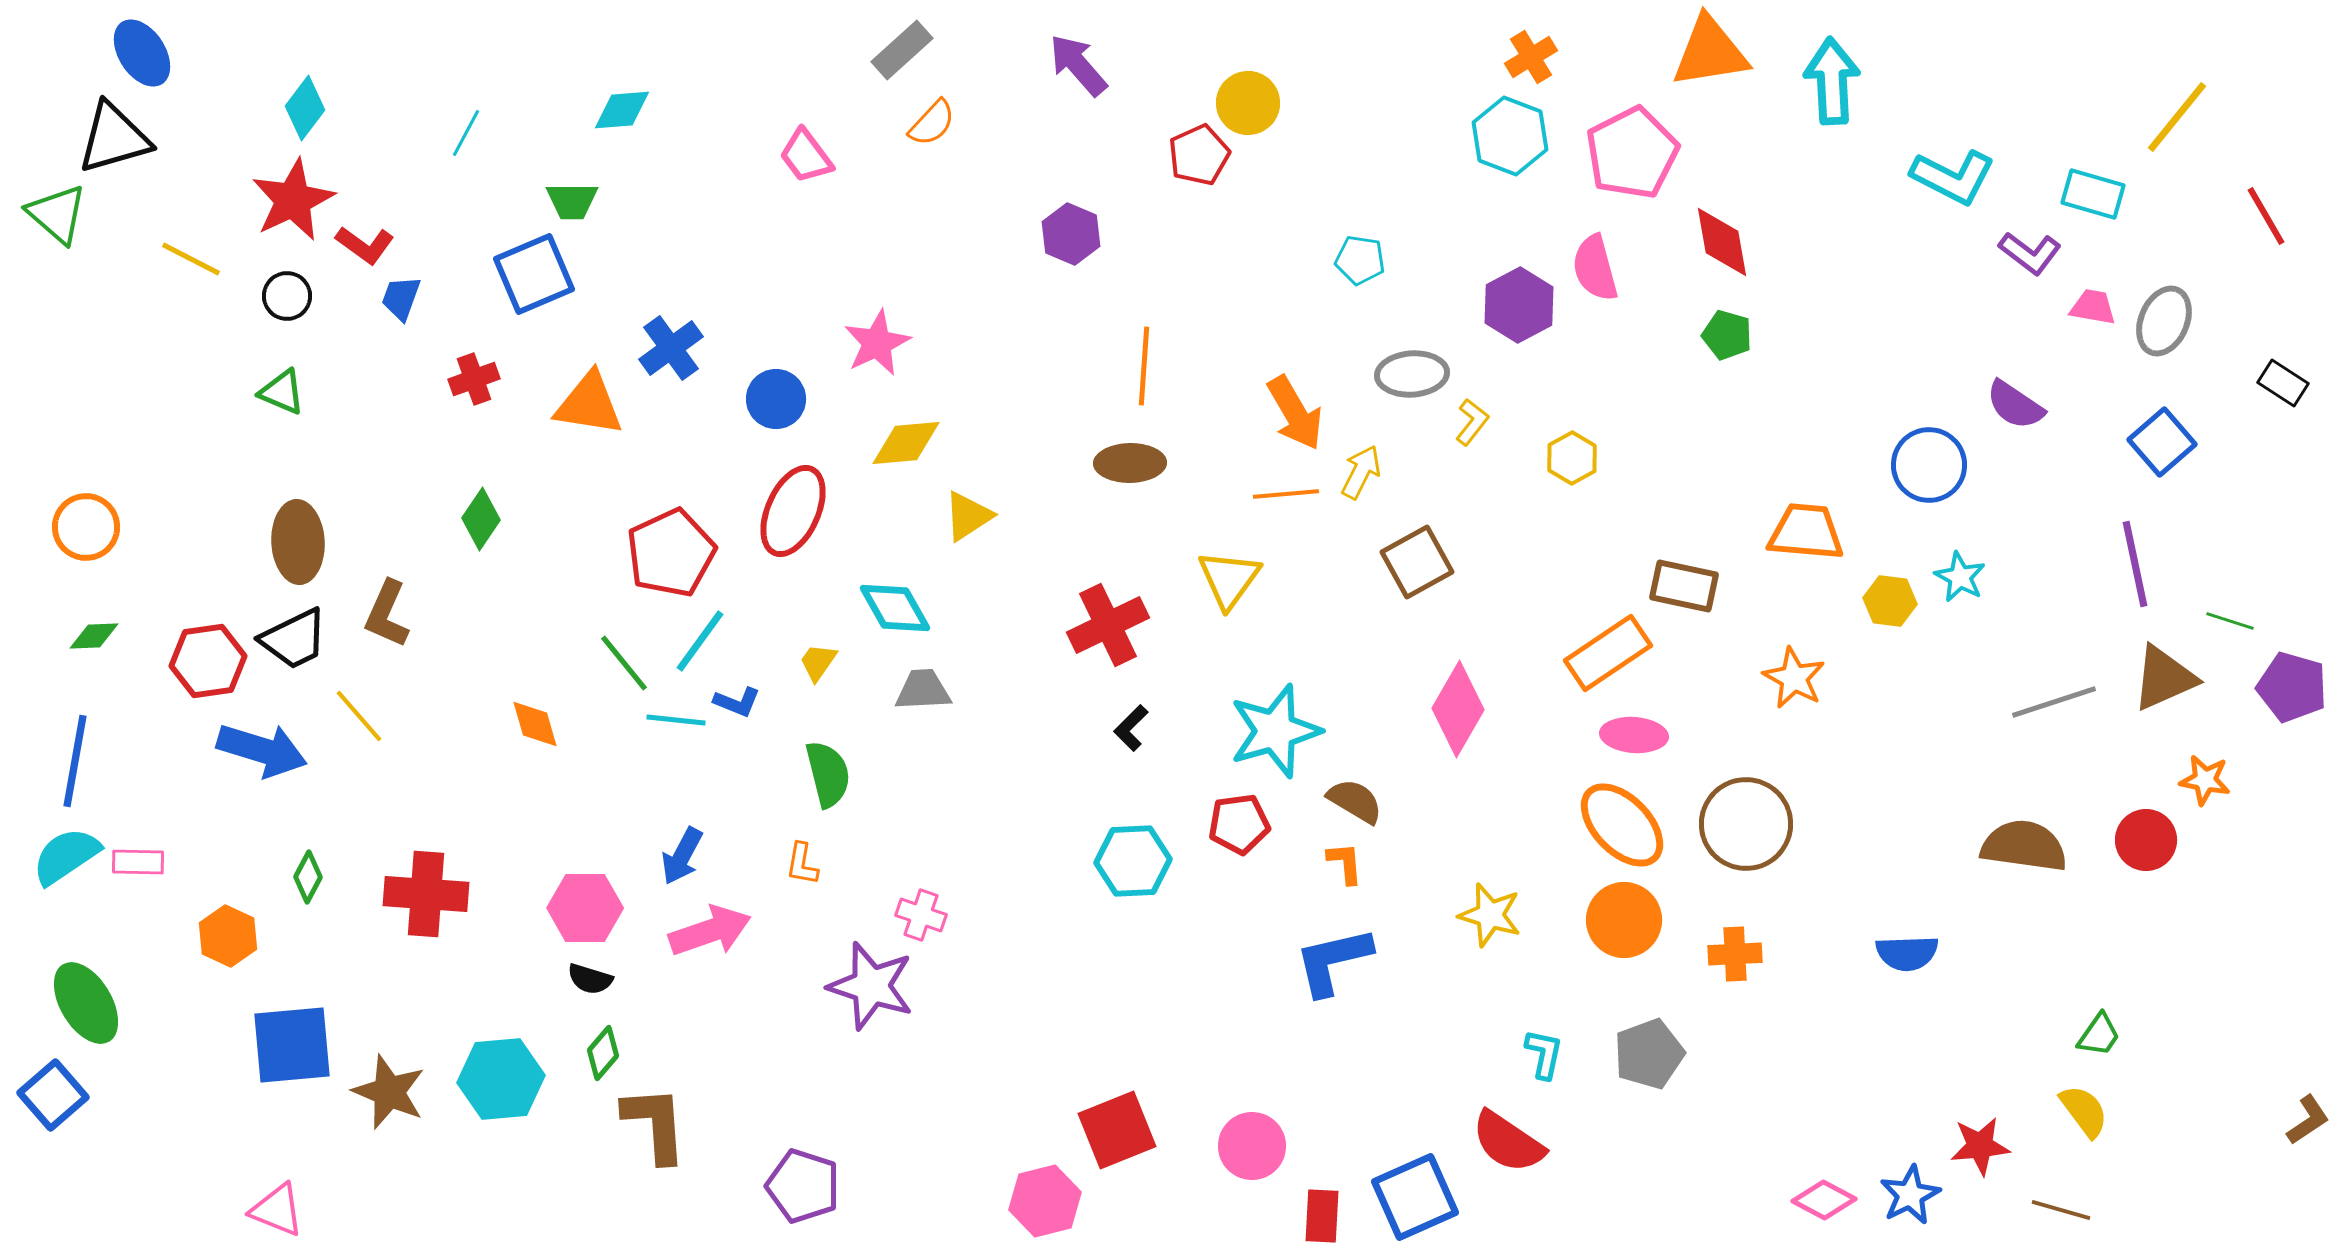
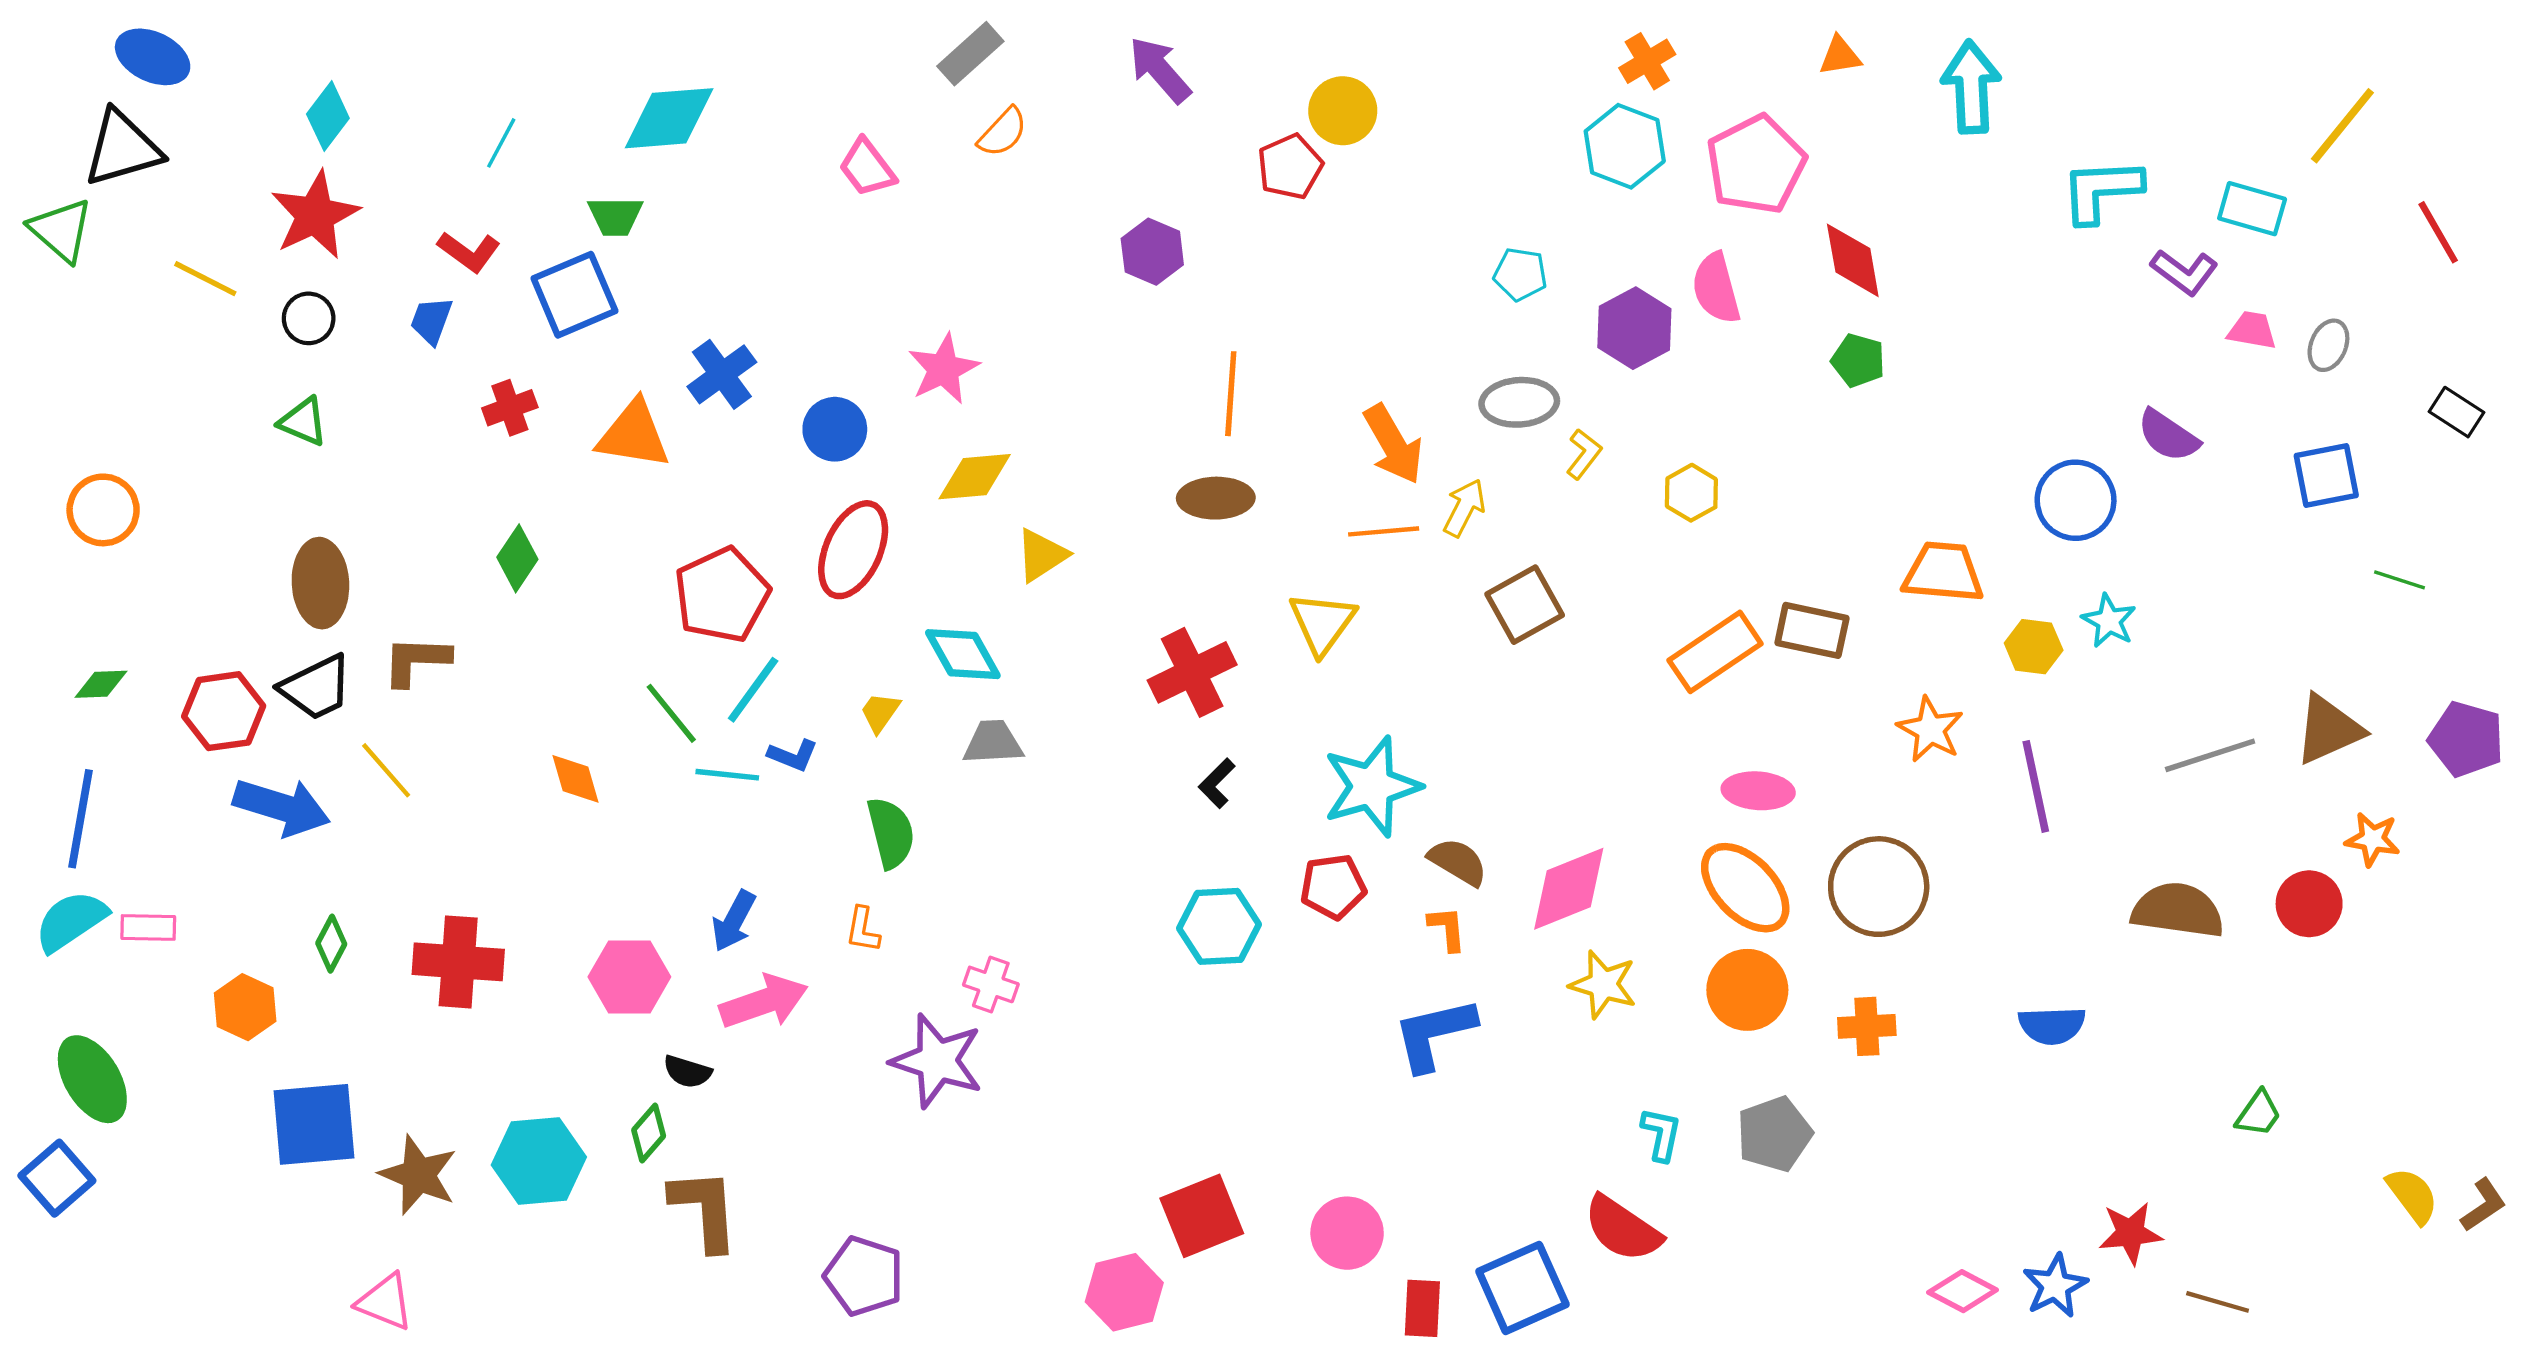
orange triangle: (1710, 52) -> (1840, 56), size x0.5
blue ellipse: (142, 53) -> (153, 57), turned -32
cyan diamond: (622, 110) -> (669, 118), size x1.5
cyan L-shape: (1953, 177) -> (2101, 190), turned 150
red L-shape: (365, 245) -> (469, 252), moved
cyan pentagon: (1360, 260) -> (1520, 274), moved
gray ellipse: (2164, 321) -> (2328, 345), size x0.7
blue square: (2162, 442) -> (2326, 475), turned 30
orange circle: (86, 527) -> (103, 510), moved
purple line: (2135, 564) -> (2036, 786), moved
brown L-shape: (387, 614) -> (416, 661), turned 68
green line: (2230, 621) -> (2399, 580), moved
orange rectangle: (1608, 653) -> (1715, 652), moved
pink diamond: (1458, 709) -> (1569, 889), moved, turned 38
black semicircle: (590, 979) -> (687, 1072), moved
yellow semicircle: (2084, 1111) -> (2412, 1195), moved
pink triangle: (277, 1210) -> (385, 1302), moved

